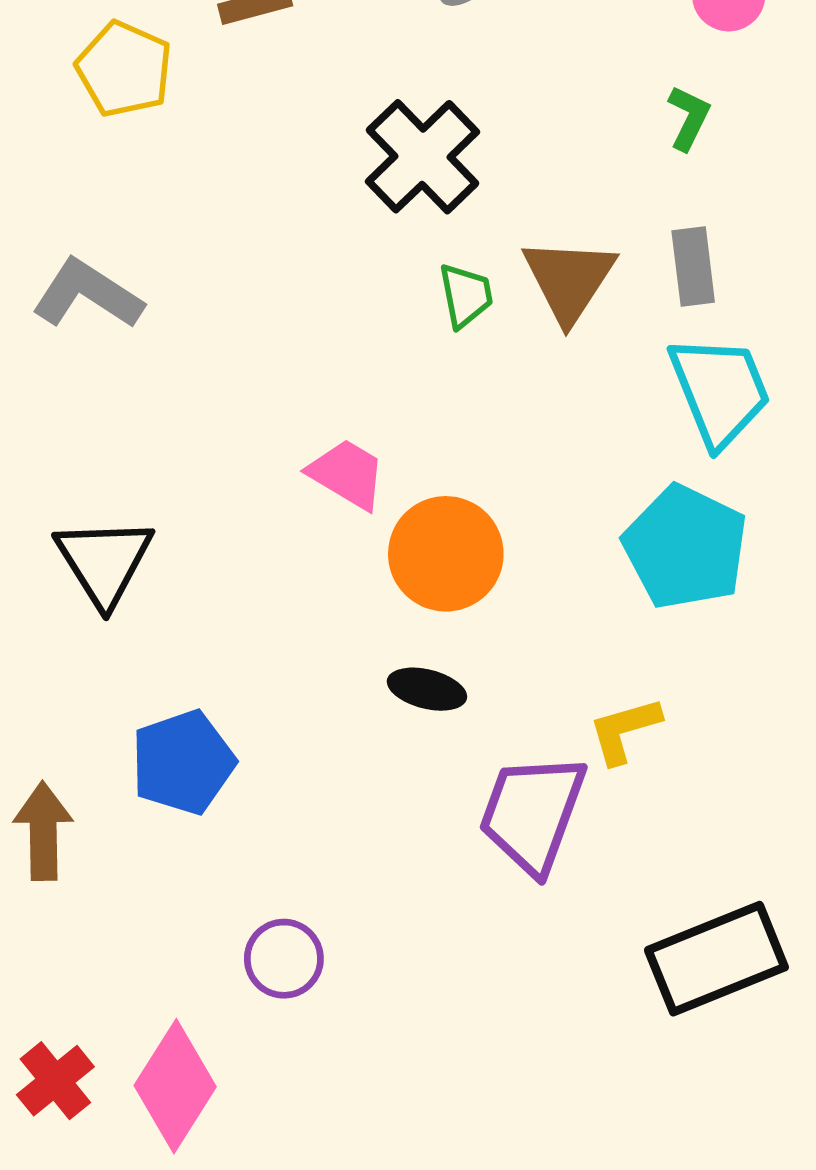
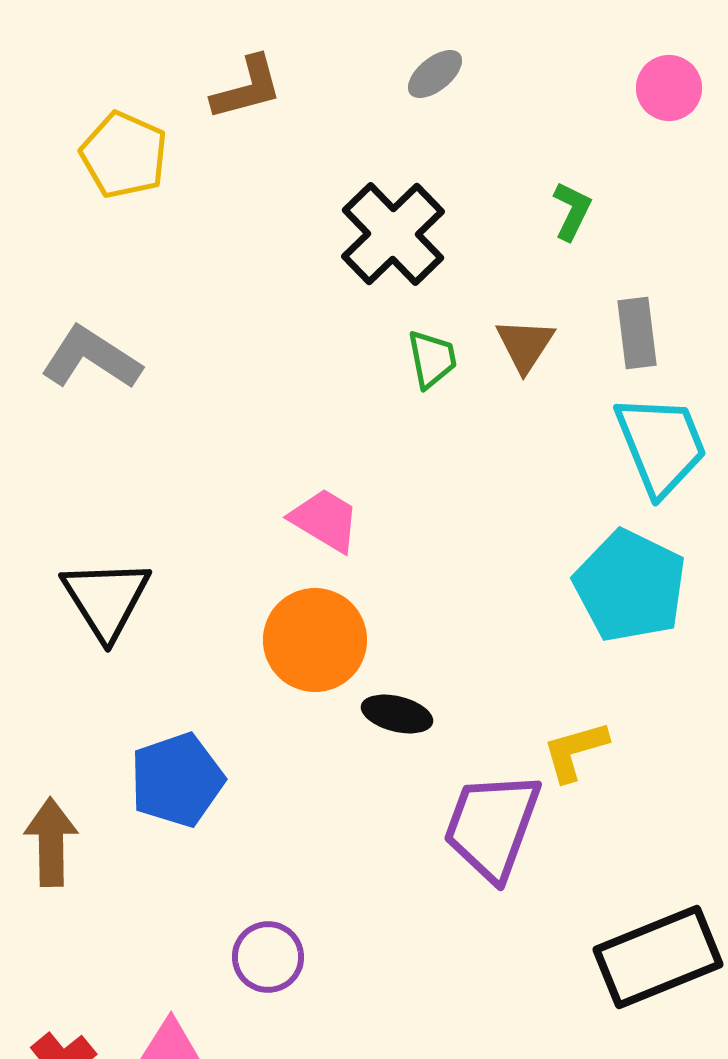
green L-shape: (689, 118) -> (572, 211), moved
brown triangle: (569, 280) -> (525, 345), size x0.7
orange circle: (446, 554) -> (315, 640), moved

